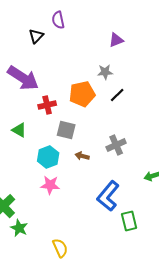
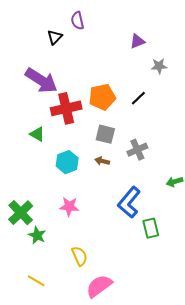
gray star: (105, 72) -> (159, 66), moved
red cross: (47, 105) -> (66, 108), size x1.6
gray square: (66, 130) -> (105, 134), moved
pink star: (50, 185) -> (69, 206), moved

